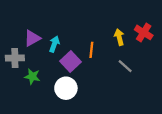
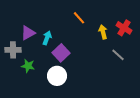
orange line: (91, 50) -> (79, 18), moved, turned -48
gray line: (125, 66) -> (118, 55), moved

